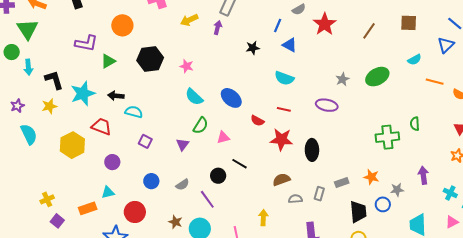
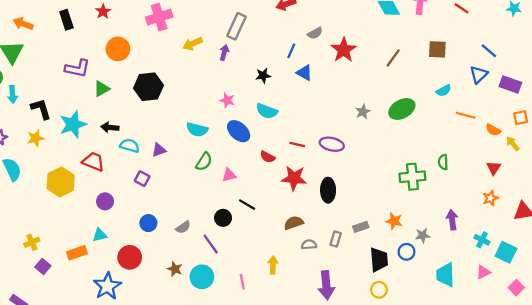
pink star: (187, 66) -> (227, 100), moved
cyan semicircle: (284, 78) -> (267, 111), moved
cyan semicircle: (194, 97) -> (197, 130), turned -30
purple ellipse: (327, 105) -> (332, 144), moved
purple triangle: (183, 144) -> (159, 150), moved, turned 32

